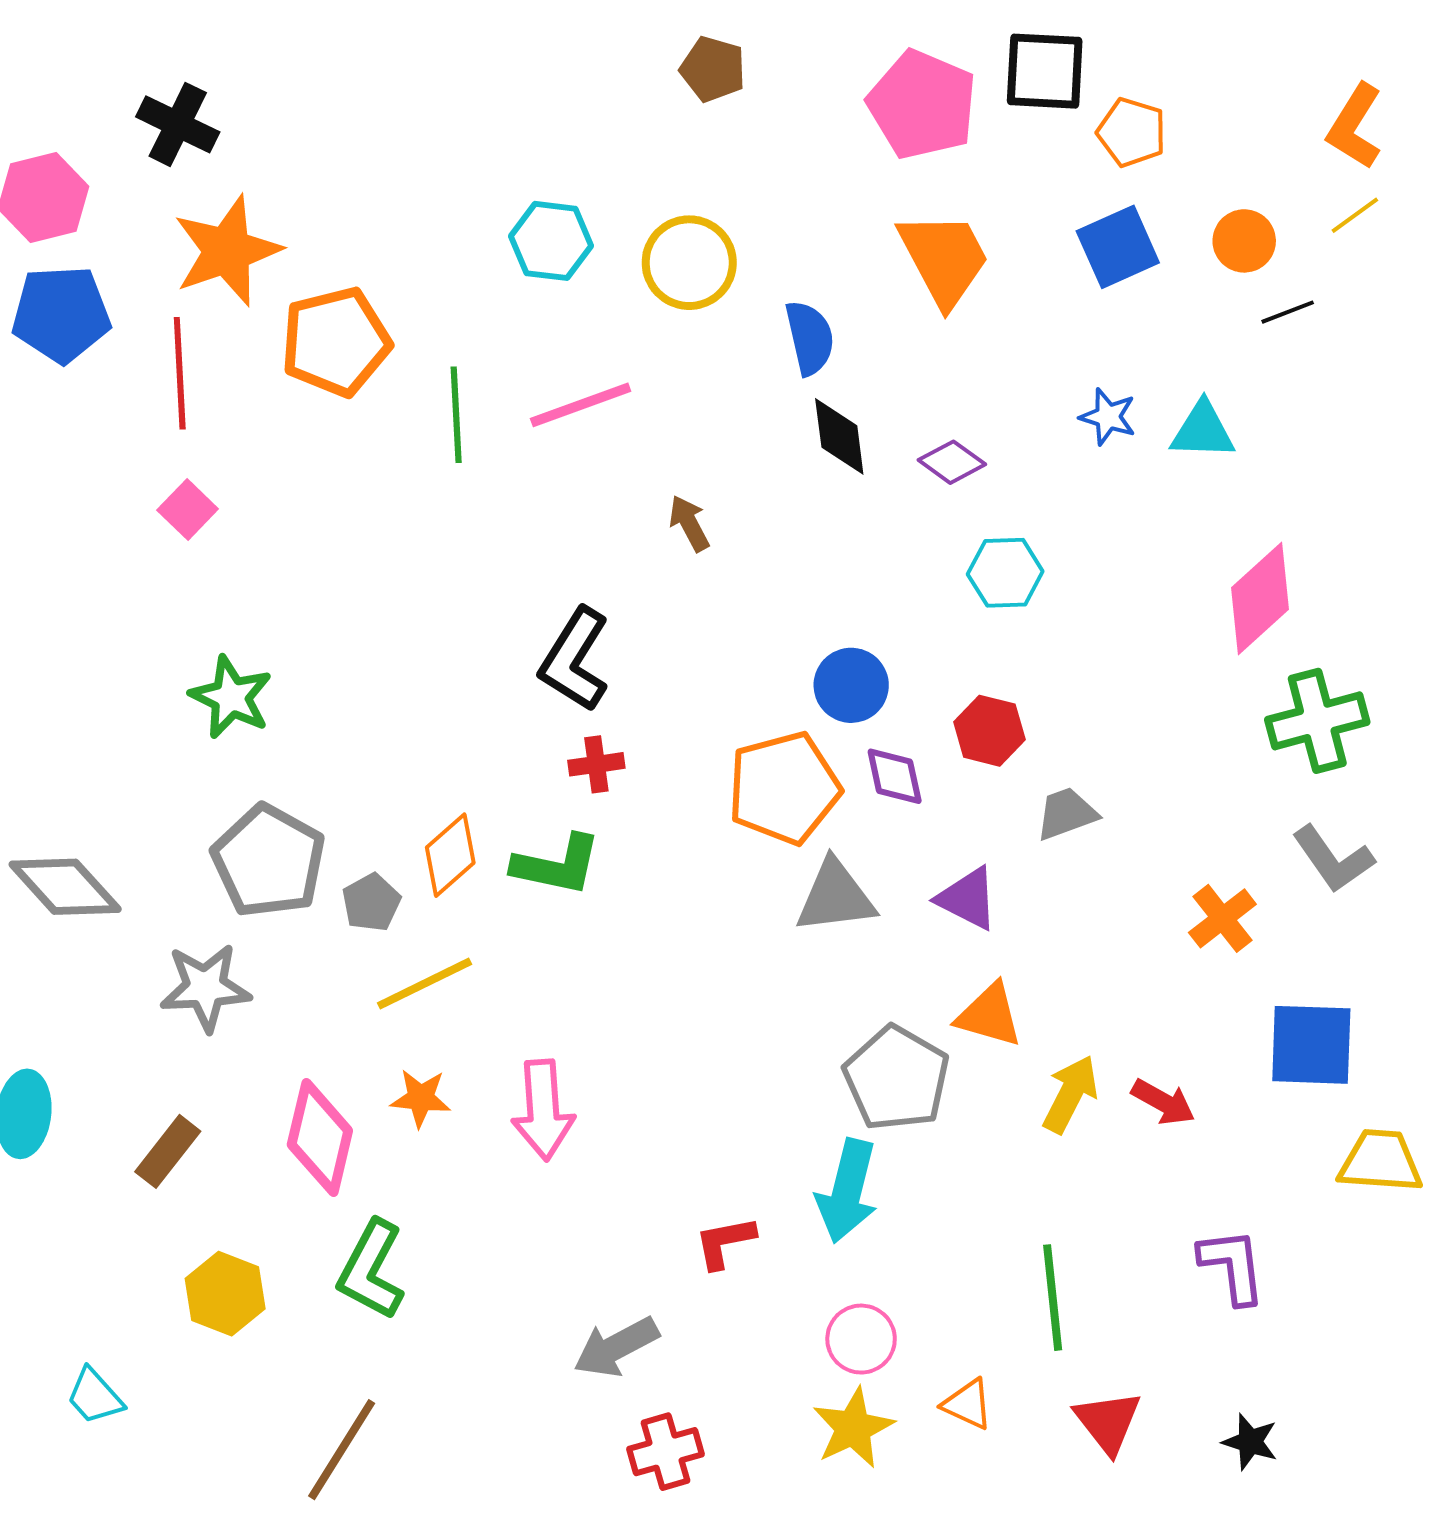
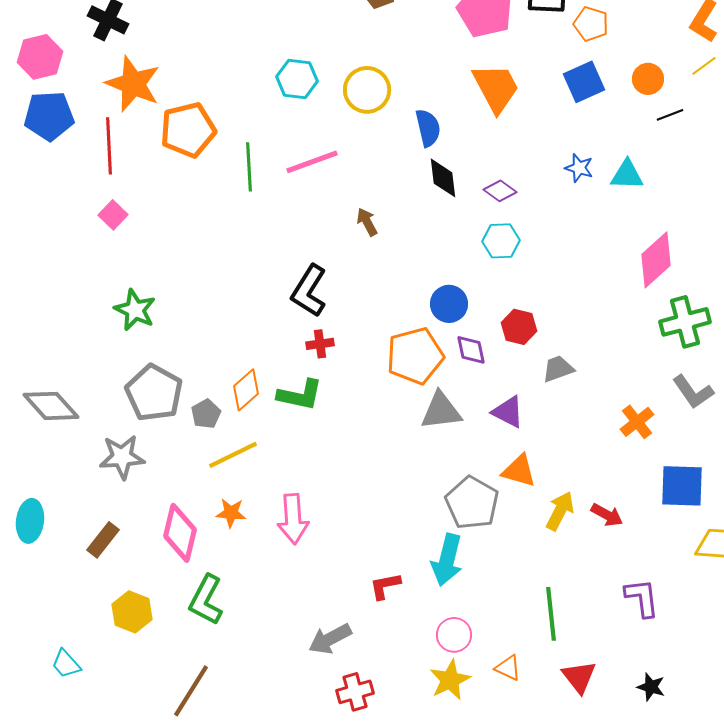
orange star: (227, 251) -> (133, 84), turned -30
cyan hexagon: (1005, 573) -> (501, 241), moved

